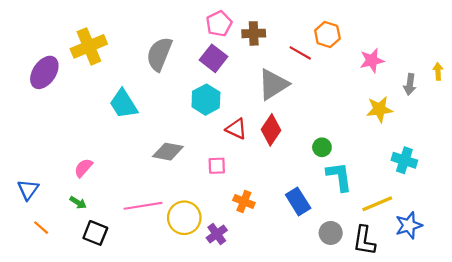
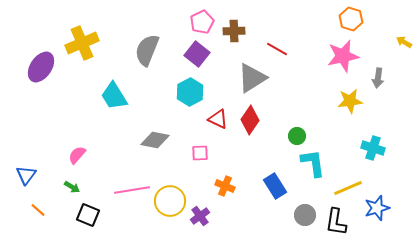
orange hexagon: (327, 34) -> (351, 19), moved
pink star: (372, 61) -> (343, 56), size x1.4
yellow arrow: (438, 71) -> (404, 42), moved, turned -56

